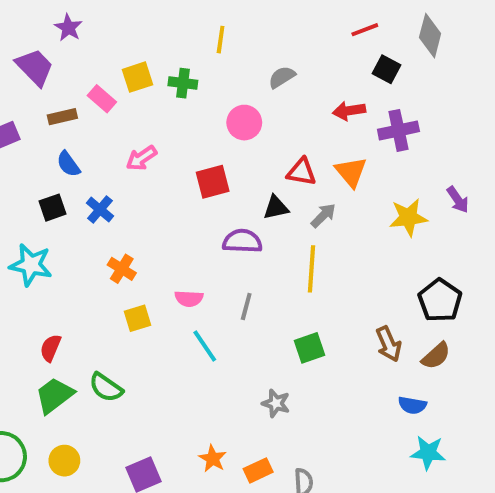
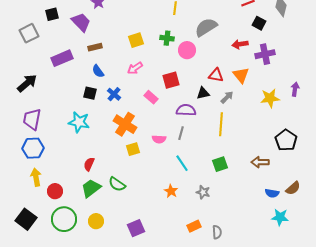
yellow square: (138, 77) -> (136, 40), moved
gray semicircle: (282, 77) -> (206, 27), size x1.6
green cross: (183, 83) -> (167, 38), moved
pink rectangle: (102, 99) -> (151, 97), moved
purple arrow: (458, 200) -> (295, 89), turned -136
black square: (53, 208) -> (90, 93), turned 32
orange cross: (122, 269) -> (125, 124), size x1.6
gray line: (246, 306) -> (181, 133), moved
brown arrow: (389, 344) -> (260, 162), turned 114
cyan line: (205, 346) -> (182, 163), moved
brown semicircle: (436, 356) -> (293, 188), moved
orange star: (213, 459) -> (171, 191), moved

